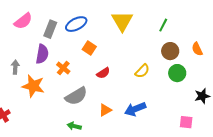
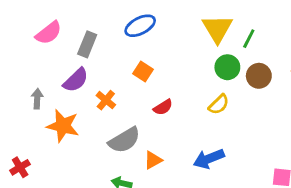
yellow triangle: (122, 21) -> (217, 29), moved
blue ellipse: (76, 24) -> (140, 26), moved
purple semicircle: (42, 54) -> (76, 80), turned 36
green circle: (177, 73) -> (227, 67), moved
orange triangle: (105, 110) -> (153, 160), moved

